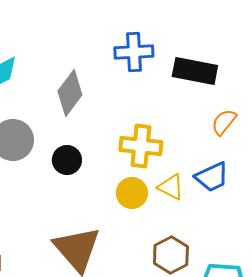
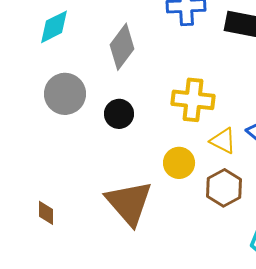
yellow circle: (132, 193) -> (179, 163), moved
brown hexagon: (171, 255) -> (224, 188), moved

